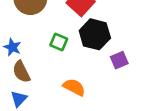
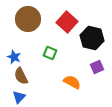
black hexagon: (95, 34) -> (92, 38), moved
orange semicircle: (74, 87) -> (72, 82), moved

